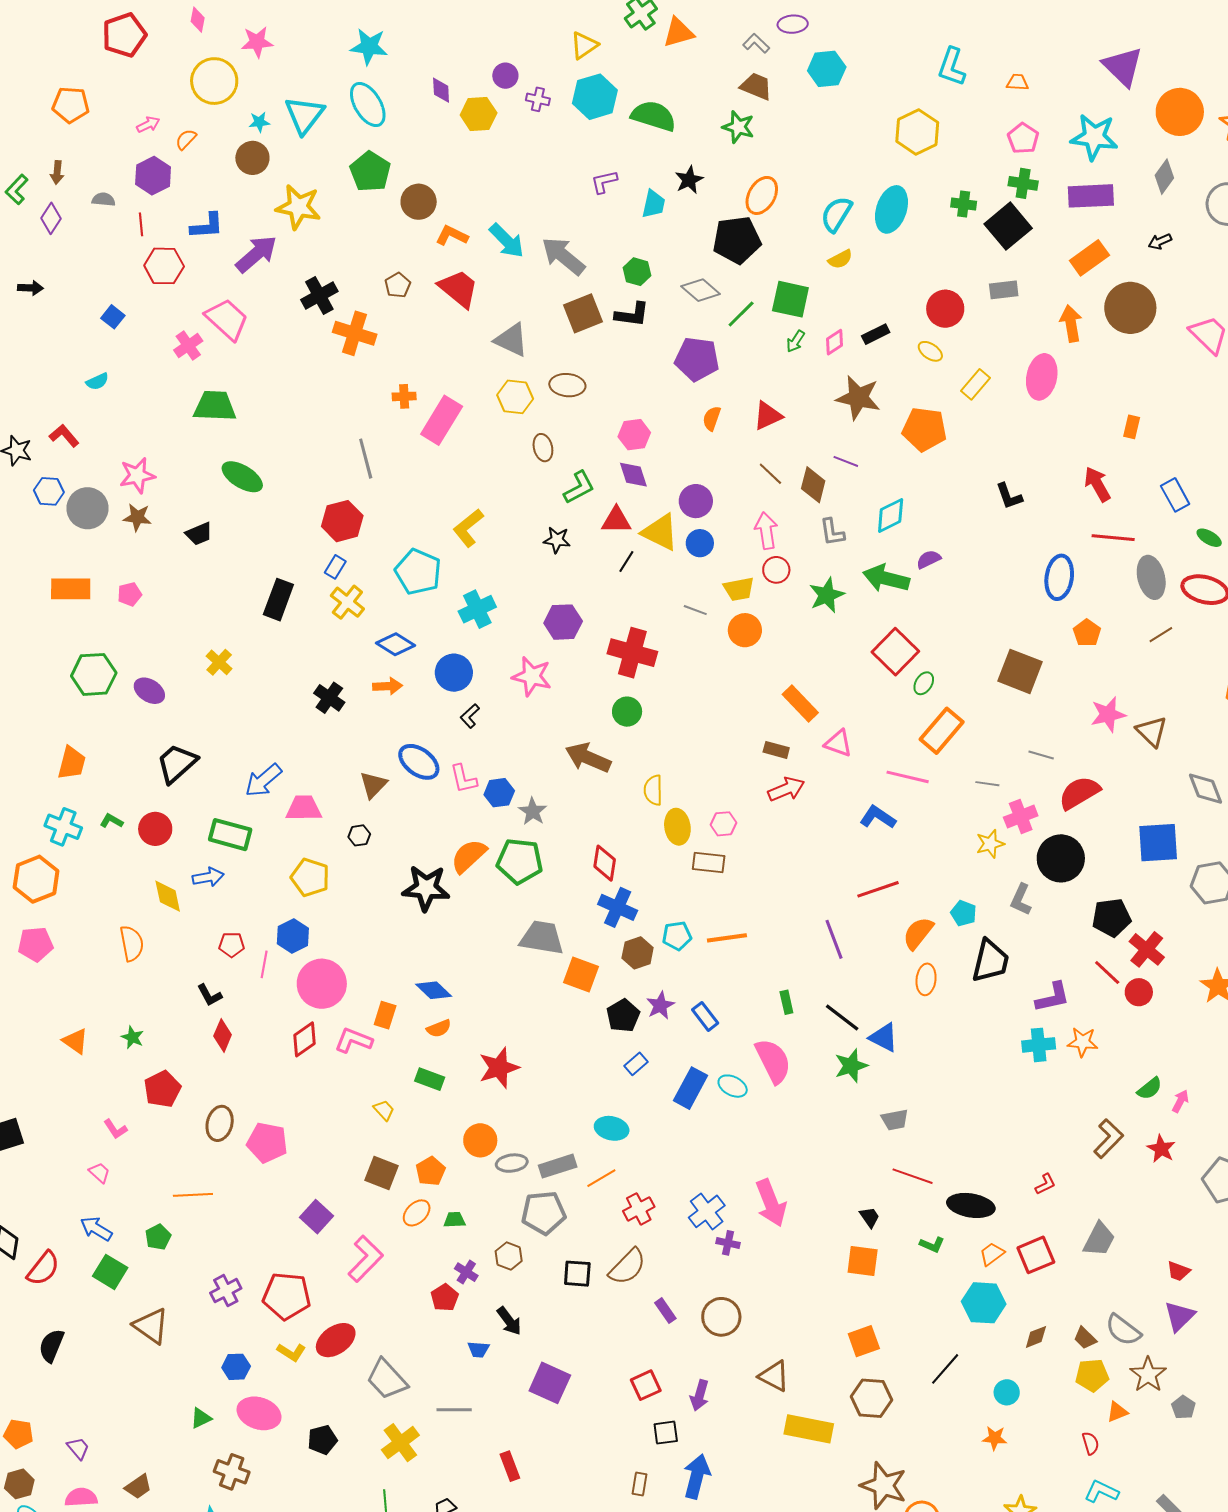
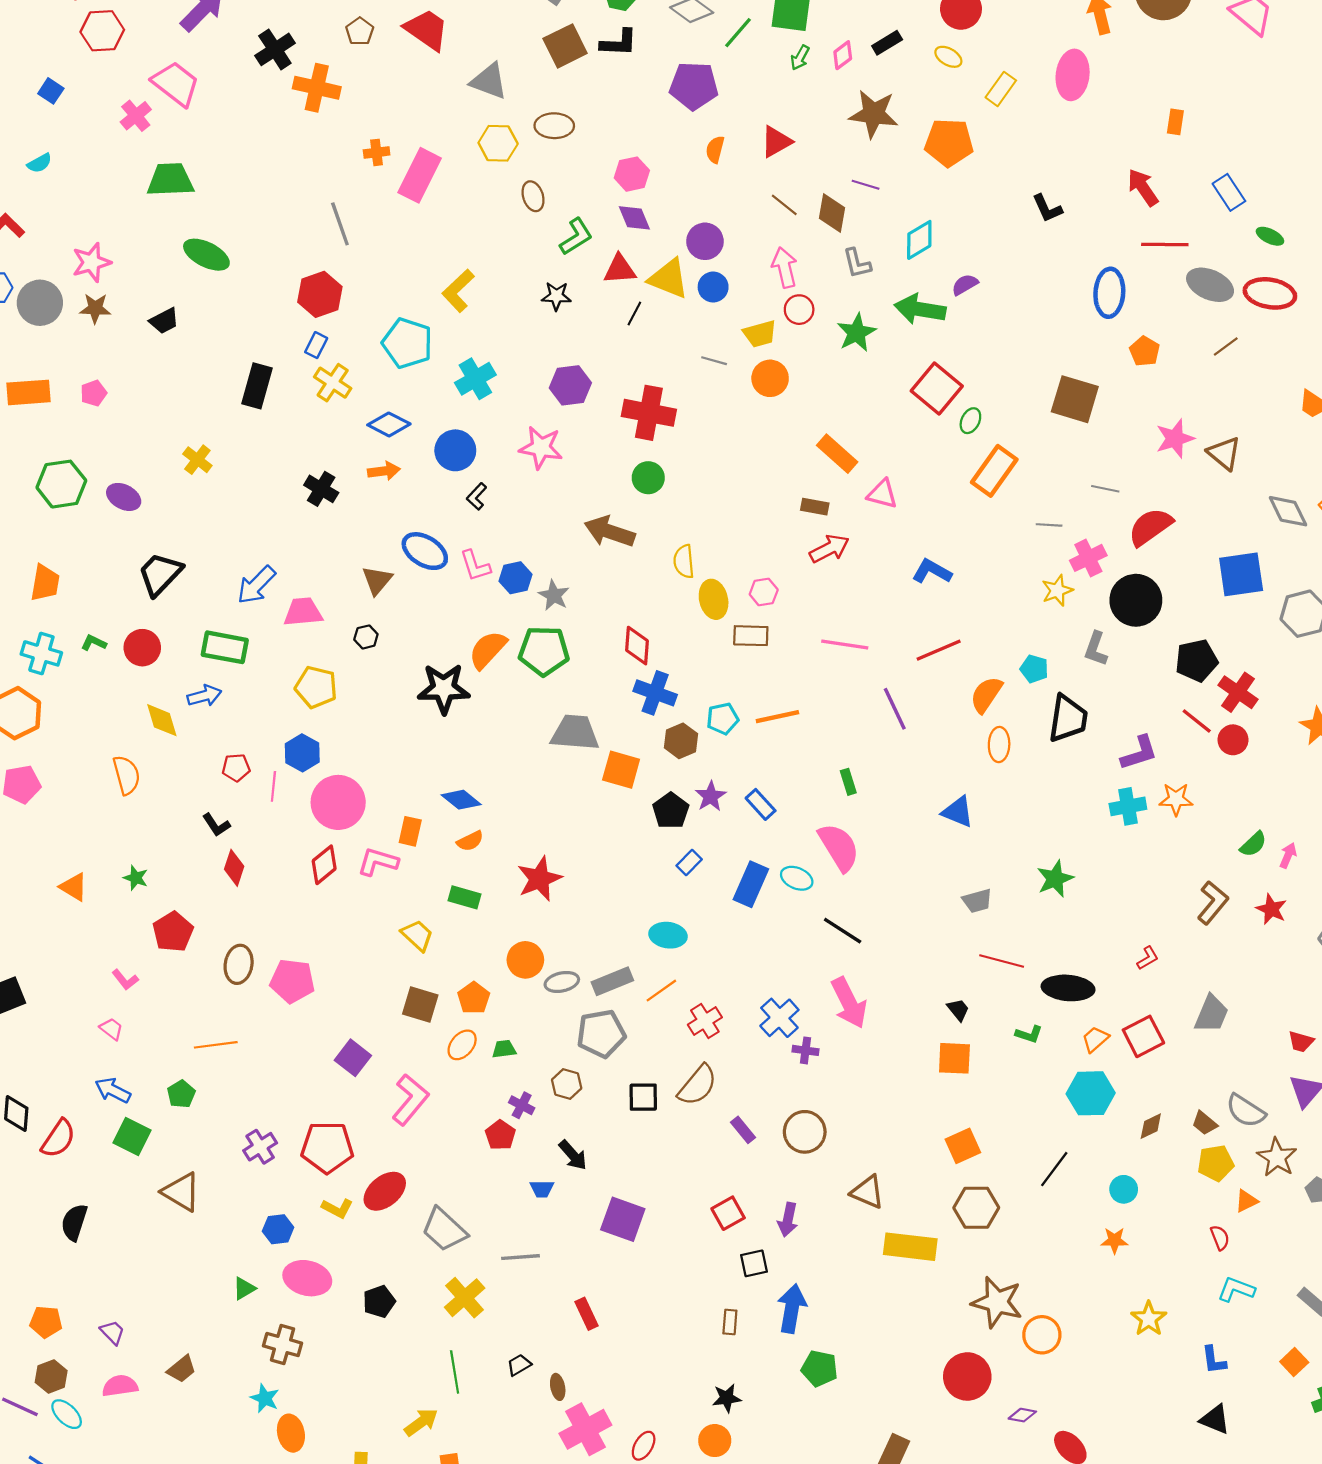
gray ellipse: (1151, 577) -> (1210, 285), turned -48
pink line: (908, 777) -> (845, 645), moved
black line: (842, 1018) -> (843, 931), moved
green star: (851, 1066) -> (1055, 879), moved
yellow trapezoid: (384, 1110) -> (417, 935), size x1.4

